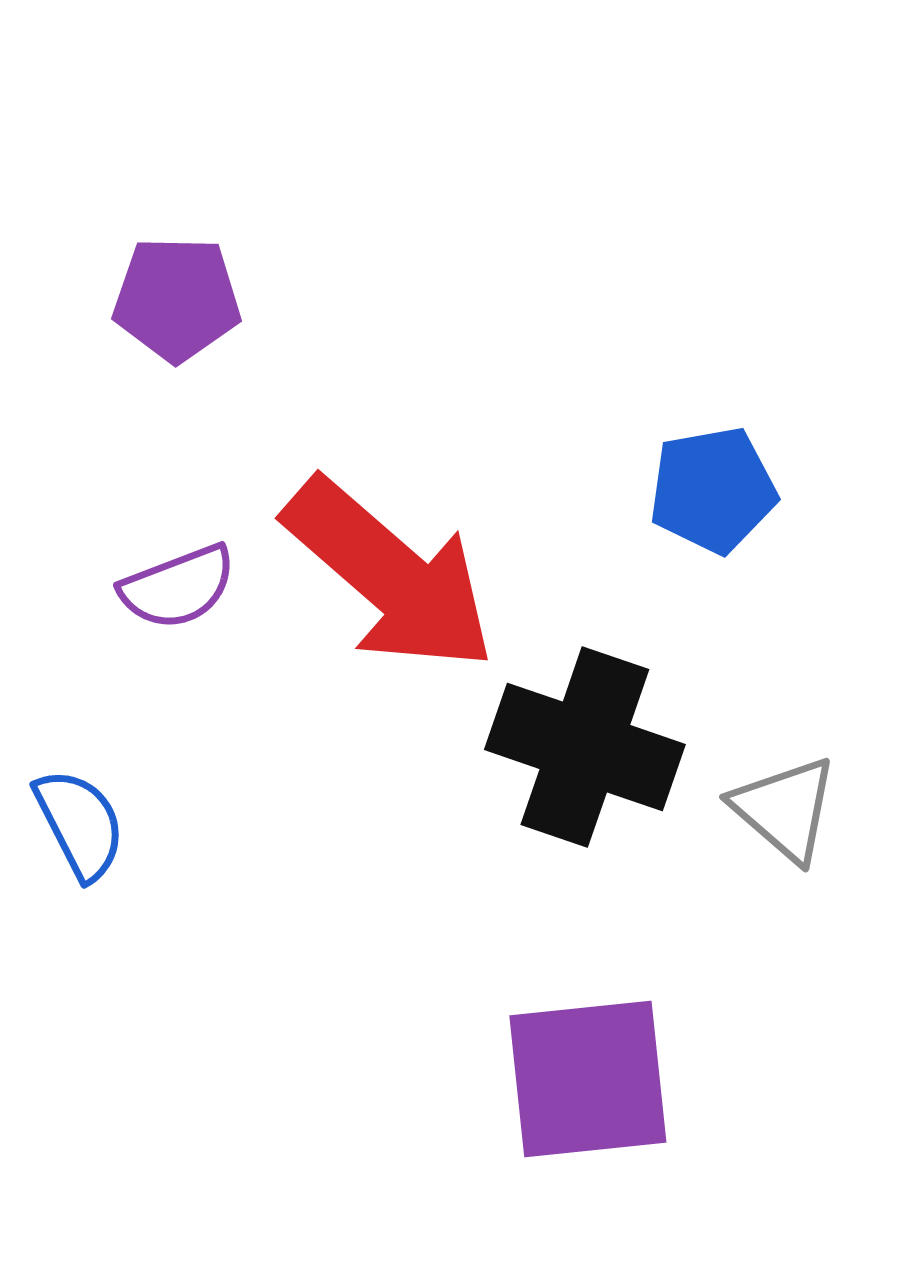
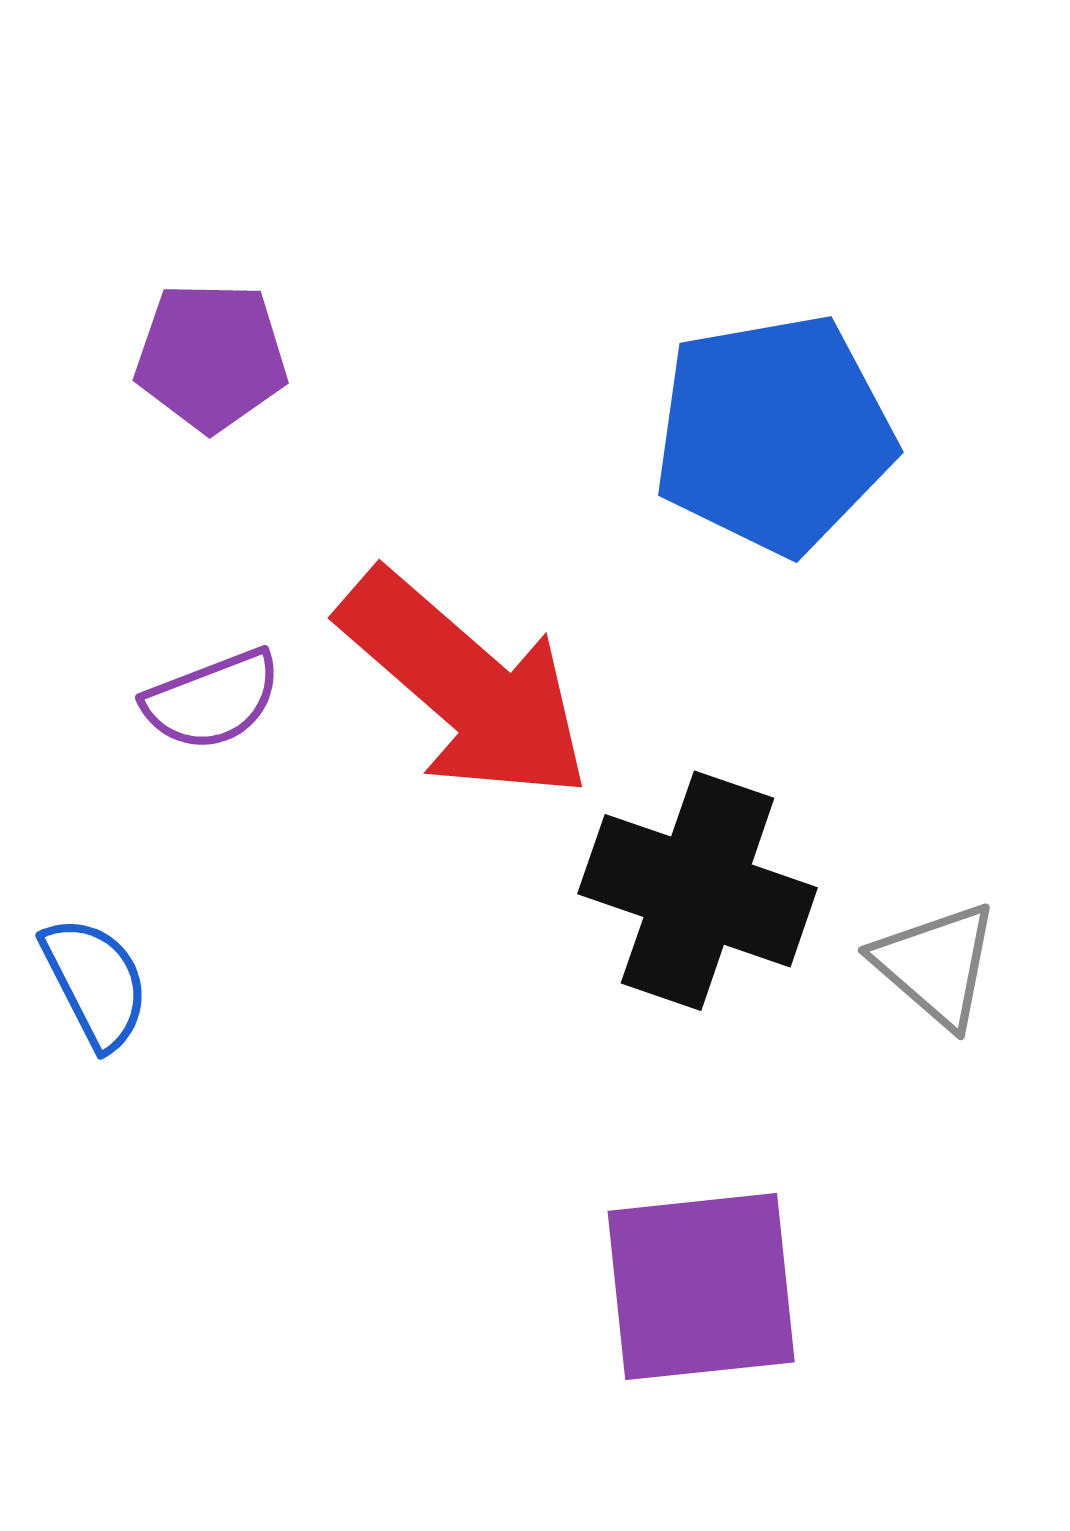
blue pentagon: (713, 490) -> (774, 434), moved, size x1.6

